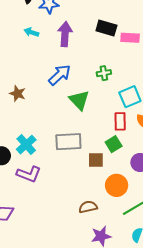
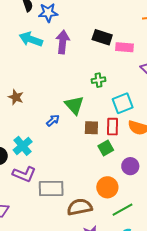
cyan arrow: (31, 32) -> (31, 39), size x1.6
blue arrow: (60, 75) -> (53, 120), moved, size x0.6
gray rectangle: (68, 142) -> (51, 188), moved
brown square: (96, 160) -> (91, 128), moved
brown semicircle: (88, 207) -> (80, 207), size x1.4

